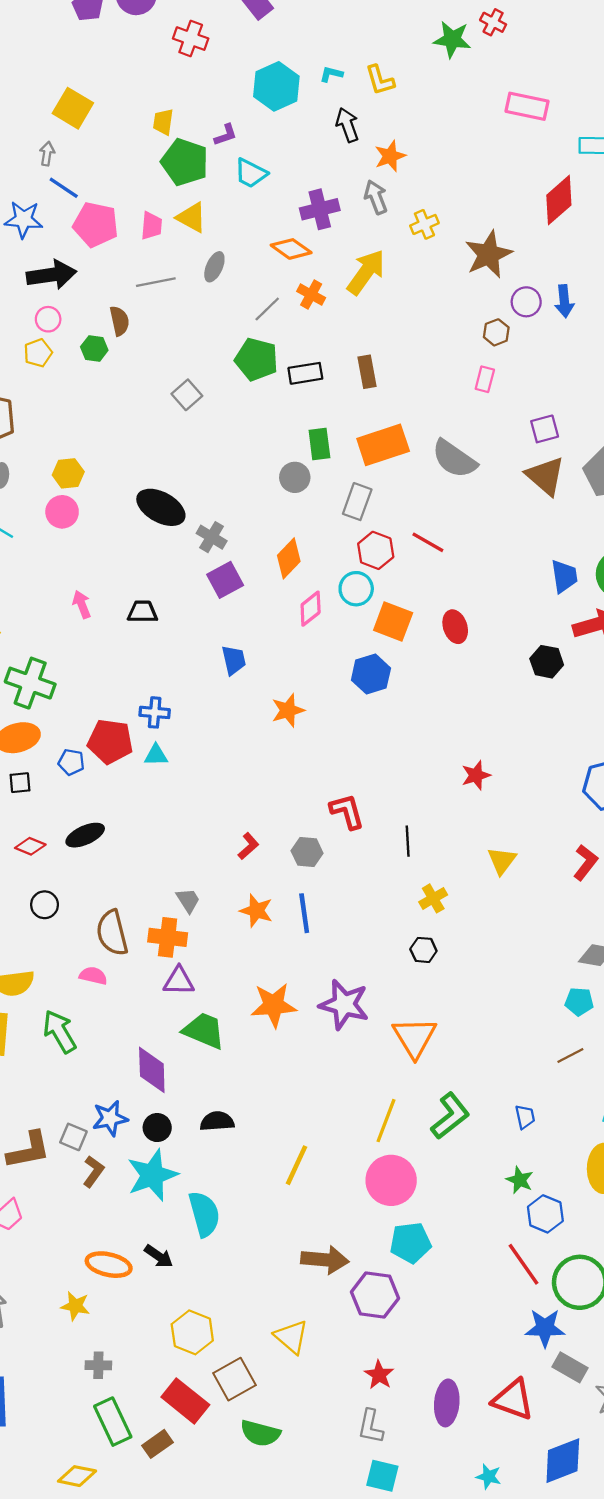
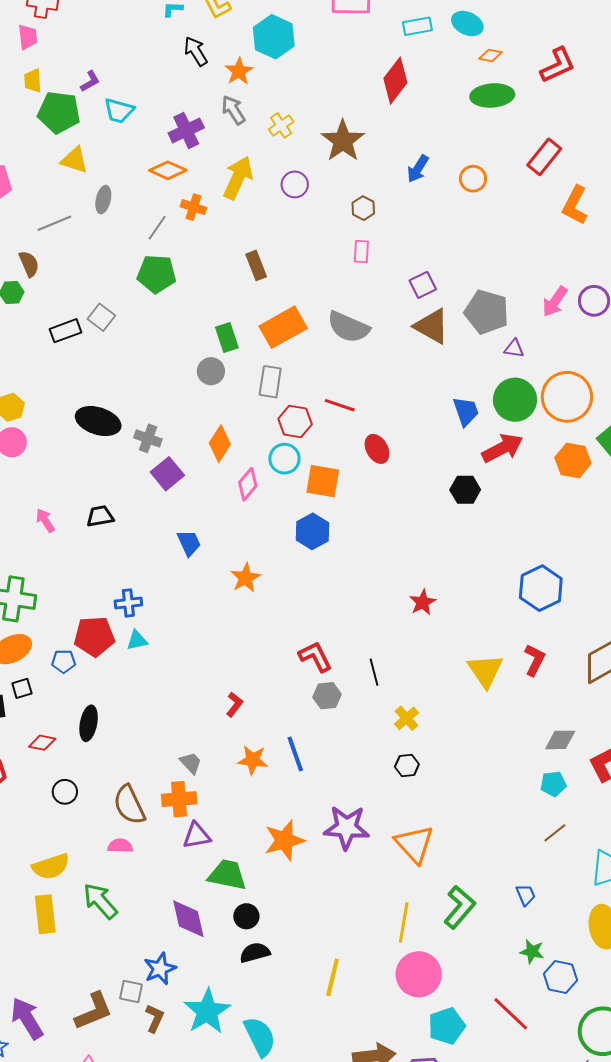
cyan hexagon: (276, 86) -> (274, 37), moved
pink trapezoid: (152, 226) -> (28, 37), moved
blue arrow: (564, 301) -> (418, 169), turned 48
purple circle: (526, 302) -> (295, 184), moved
black rectangle: (305, 373) -> (65, 331), moved
red ellipse: (455, 627) -> (377, 449), moved
black ellipse: (85, 835) -> (89, 723), turned -44
gray hexagon: (307, 852) -> (327, 696), moved
yellow triangle: (502, 861) -> (485, 671), moved, size x1.4
black circle: (157, 1128) -> (246, 916), moved
red line: (523, 1264) -> (511, 1014), moved

